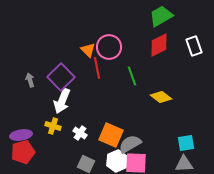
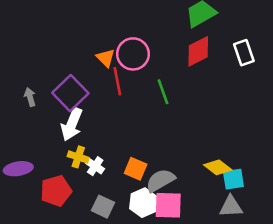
yellow diamond: (161, 97) -> (218, 167), moved
yellow cross: (53, 126) -> (78, 157), moved
orange square: (111, 135) -> (136, 169), size x0.7
red pentagon: (23, 152) -> (56, 191), moved

